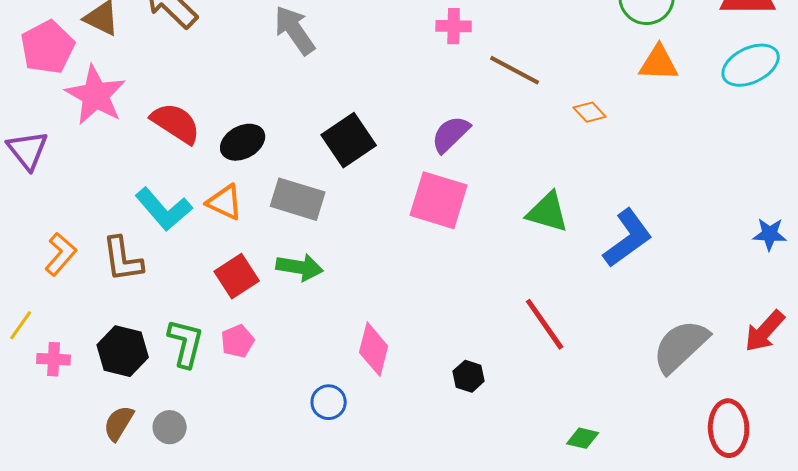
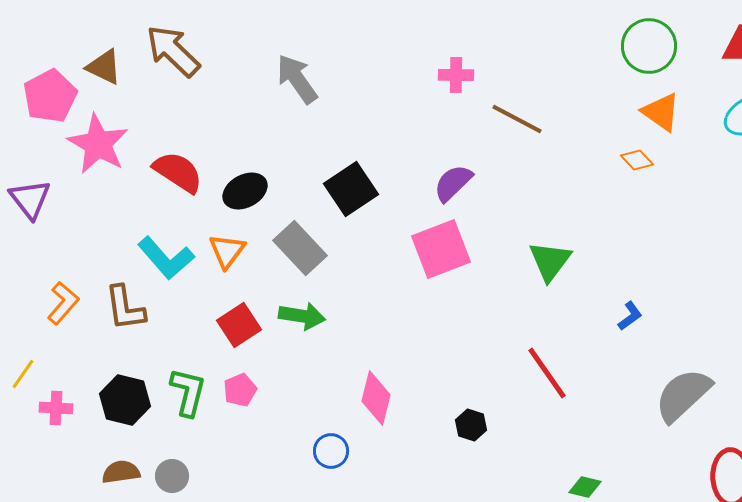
orange triangle: (659, 63) -> (661, 112), turned 33
orange diamond: (590, 112) -> (637, 160), moved
gray rectangle: (298, 199) -> (300, 248), turned 30
pink square: (439, 200) -> (441, 249), turned -38
orange triangle: (225, 202) -> (227, 251), turned 42
green triangle: (548, 212) -> (550, 261), turned 51
blue L-shape: (628, 238) -> (630, 316), moved, size x0.5
brown semicircle: (119, 423) -> (121, 472), turned 51

